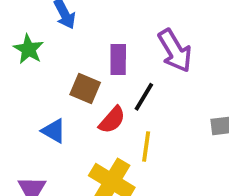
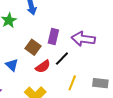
purple arrow: (175, 51) -> (83, 39), turned 115
yellow line: (146, 147) -> (72, 83), moved

